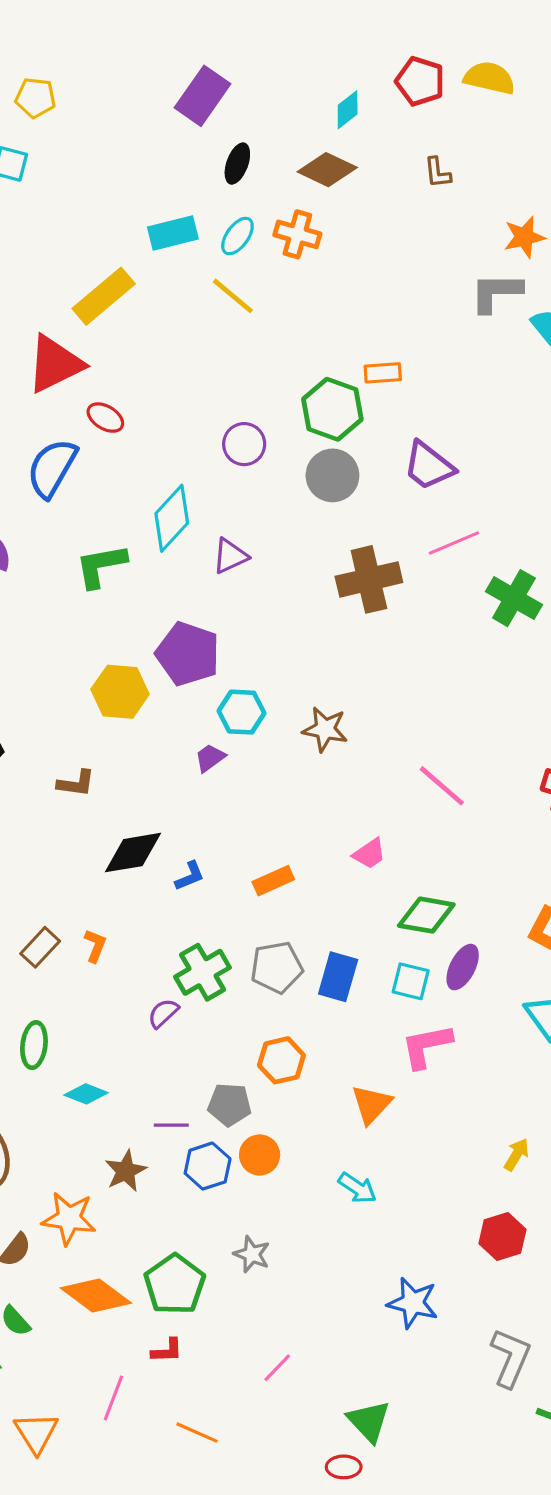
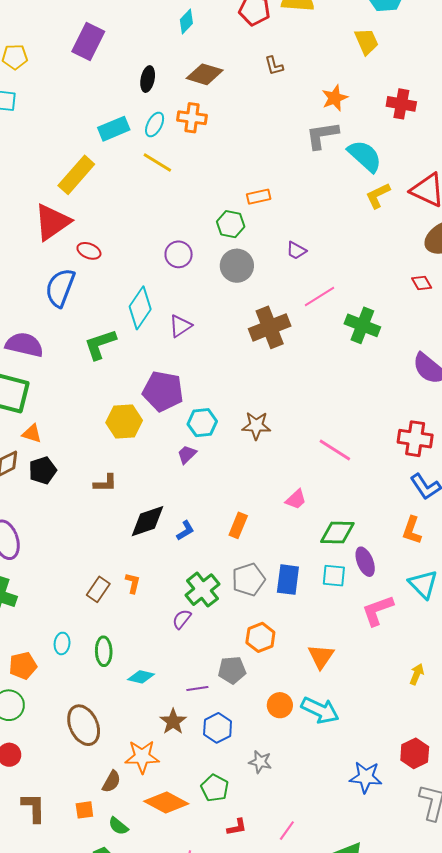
purple rectangle: (203, 96) -> (88, 42), moved
cyan diamond: (348, 110) -> (186, 21), moved
green hexagon: (332, 409) -> (231, 224), size x0.7
purple trapezoid: (429, 466) -> (296, 251), size x0.6
orange rectangle: (273, 881) -> (238, 525), turned -35
purple ellipse: (463, 967) -> (365, 562), turned -40
pink L-shape: (426, 1046) -> (378, 610), moved
orange circle: (260, 1155) -> (280, 705), moved
blue hexagon: (208, 1166) -> (218, 728), moved
cyan arrow: (357, 1188) -> (320, 710), size x1.5
red hexagon: (502, 1237) -> (415, 753), moved
green pentagon: (175, 1284) -> (215, 788), size x0.7
red L-shape: (167, 1351) -> (237, 827), moved

